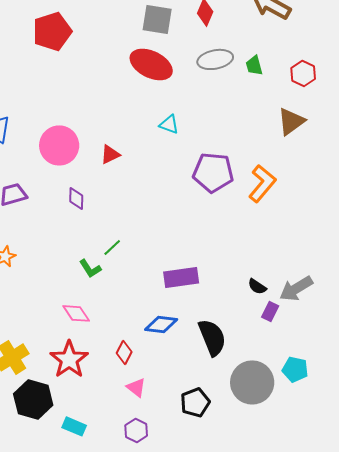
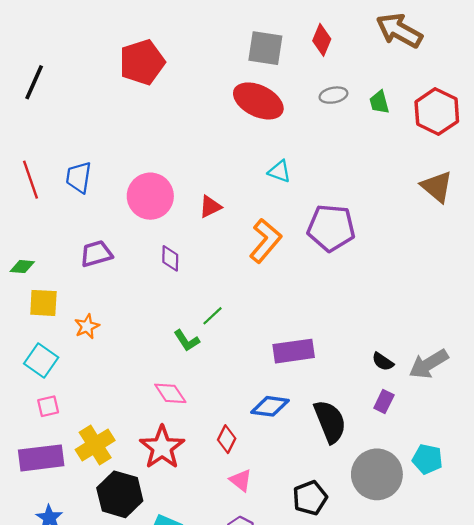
gray ellipse: (215, 59) -> (333, 95), size x0.7
red hexagon: (303, 73) -> (437, 112), size x1.5
brown triangle: (291, 121) -> (437, 187), moved, turned -44
orange L-shape: (262, 183) -> (265, 241), moved
purple rectangle: (270, 311) -> (384, 402), moved

